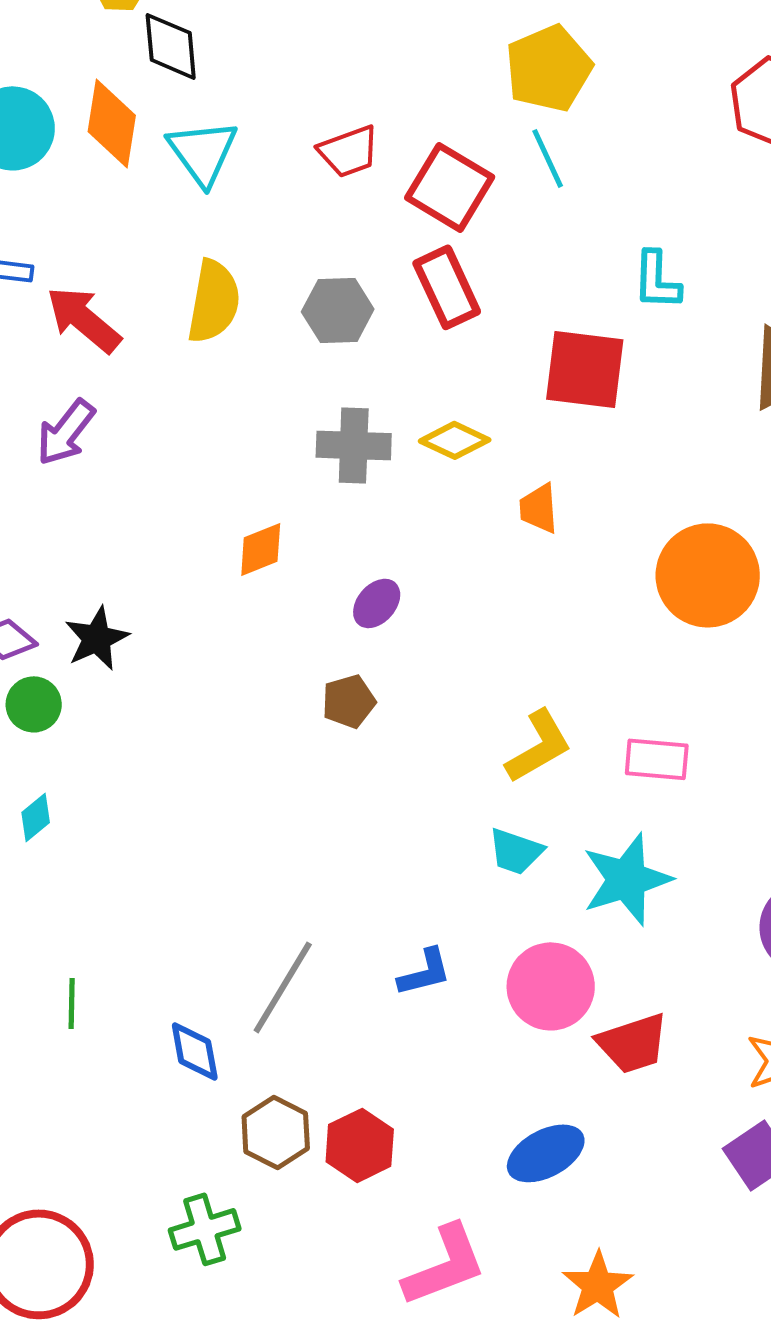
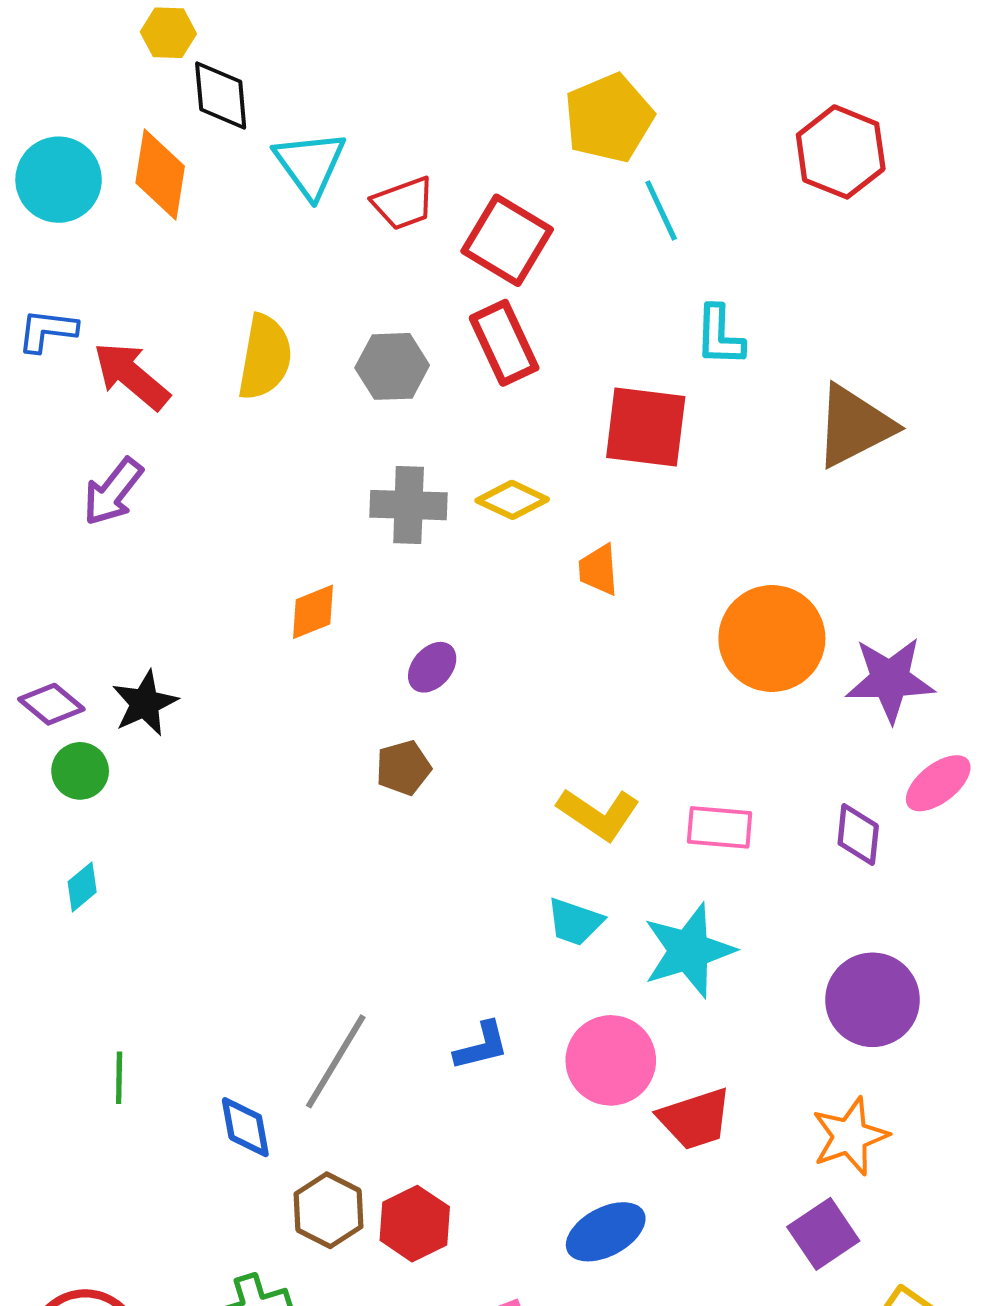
cyan triangle: (203, 152) -> (310, 164), moved
cyan line: (548, 158) -> (661, 210), moved
yellow L-shape: (539, 746) -> (598, 814), turned 64

